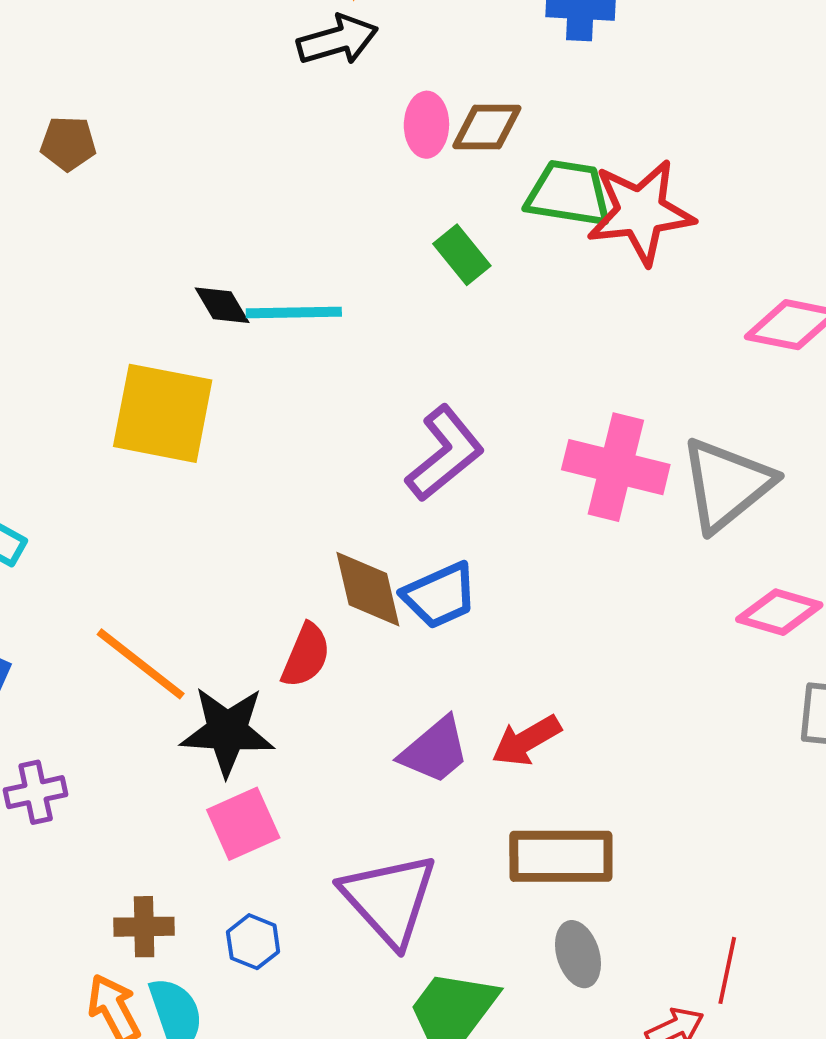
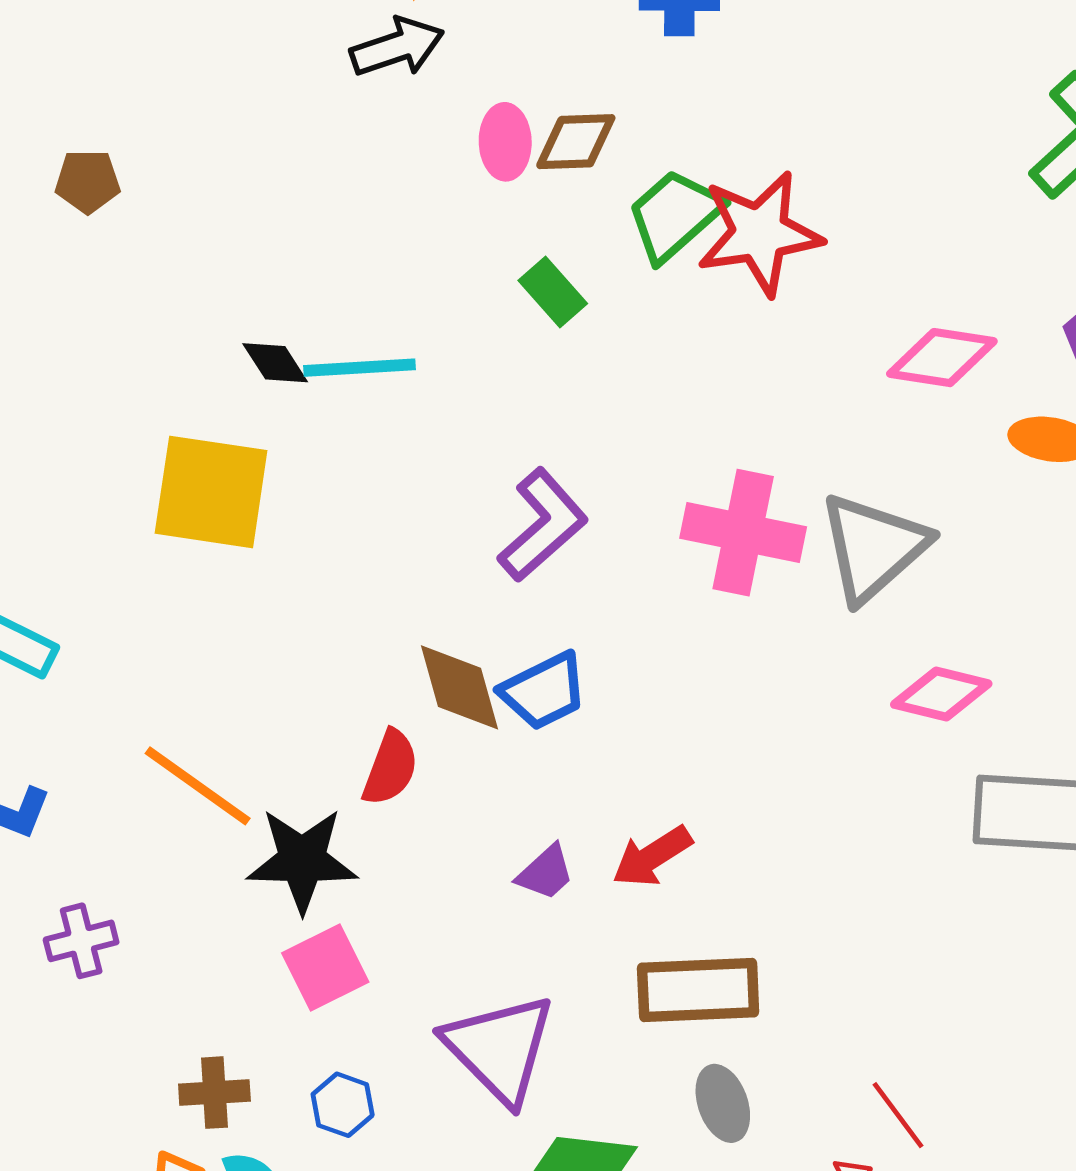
green trapezoid: (569, 194) -> (675, 215), turned -48
purple trapezoid: (435, 751) -> (546, 873), size x0.7
red line: (727, 970) -> (898, 1115), turned -46

